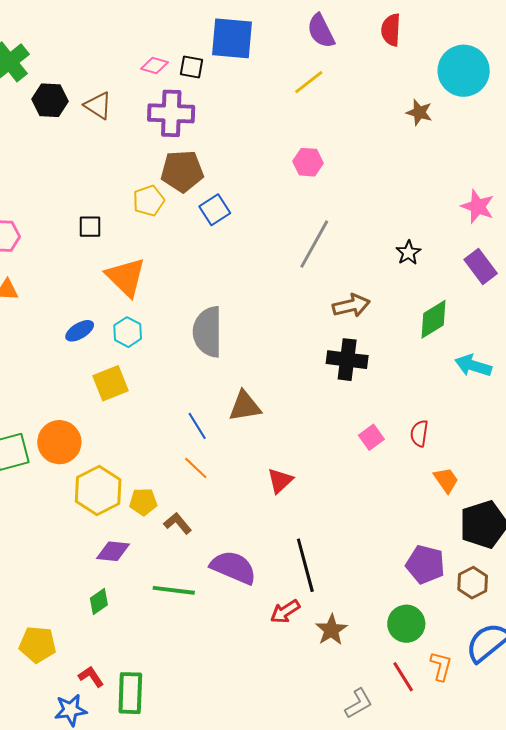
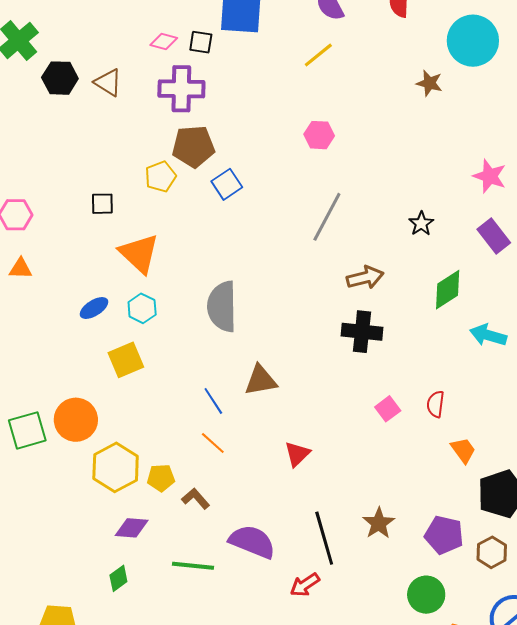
brown star: (331, 630) -> (379, 523), moved

